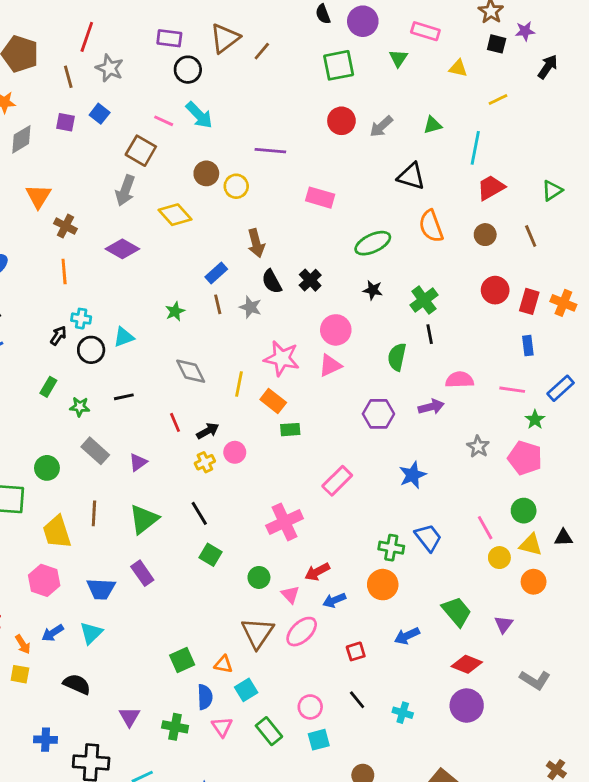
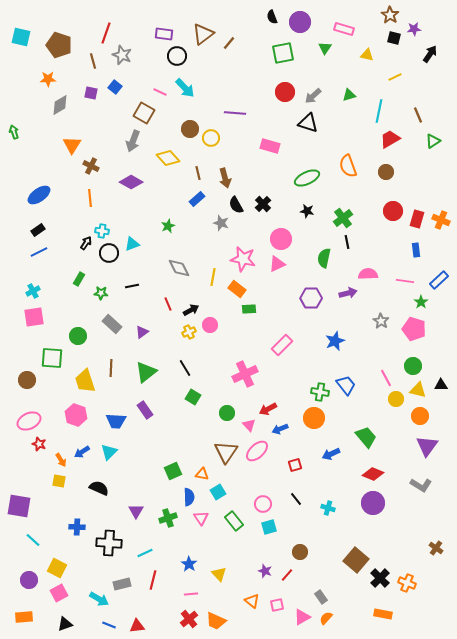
black triangle: (411, 176) -> (308, 123), moved
brown line: (531, 236) -> (418, 115), moved
brown line: (218, 304) -> (198, 173), moved
purple triangle: (504, 624) -> (427, 446), moved, size x1.6
green cross: (175, 727) -> (168, 518), turned -30

